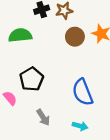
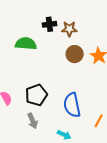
black pentagon: (32, 79) -> (36, 95), moved

